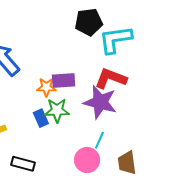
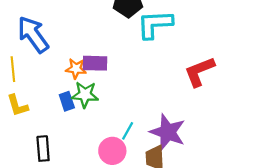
red L-shape: (111, 78) -> (199, 72), moved, turned -48
purple star: (100, 102) -> (168, 132), moved
black rectangle: (23, 164) -> (43, 149), turned 65

